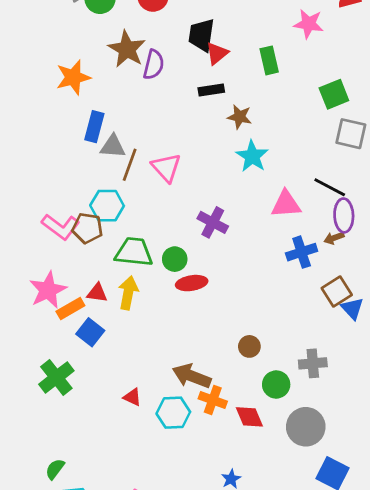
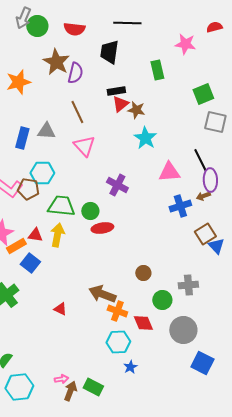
red triangle: (217, 53) -> (120, 104), moved
blue rectangle: (94, 127) -> (22, 138), moved
brown line: (130, 165) -> (77, 112), moved, turned -45
black line: (330, 187) -> (200, 160), turned 35
cyan hexagon: (173, 413) -> (118, 342), moved

